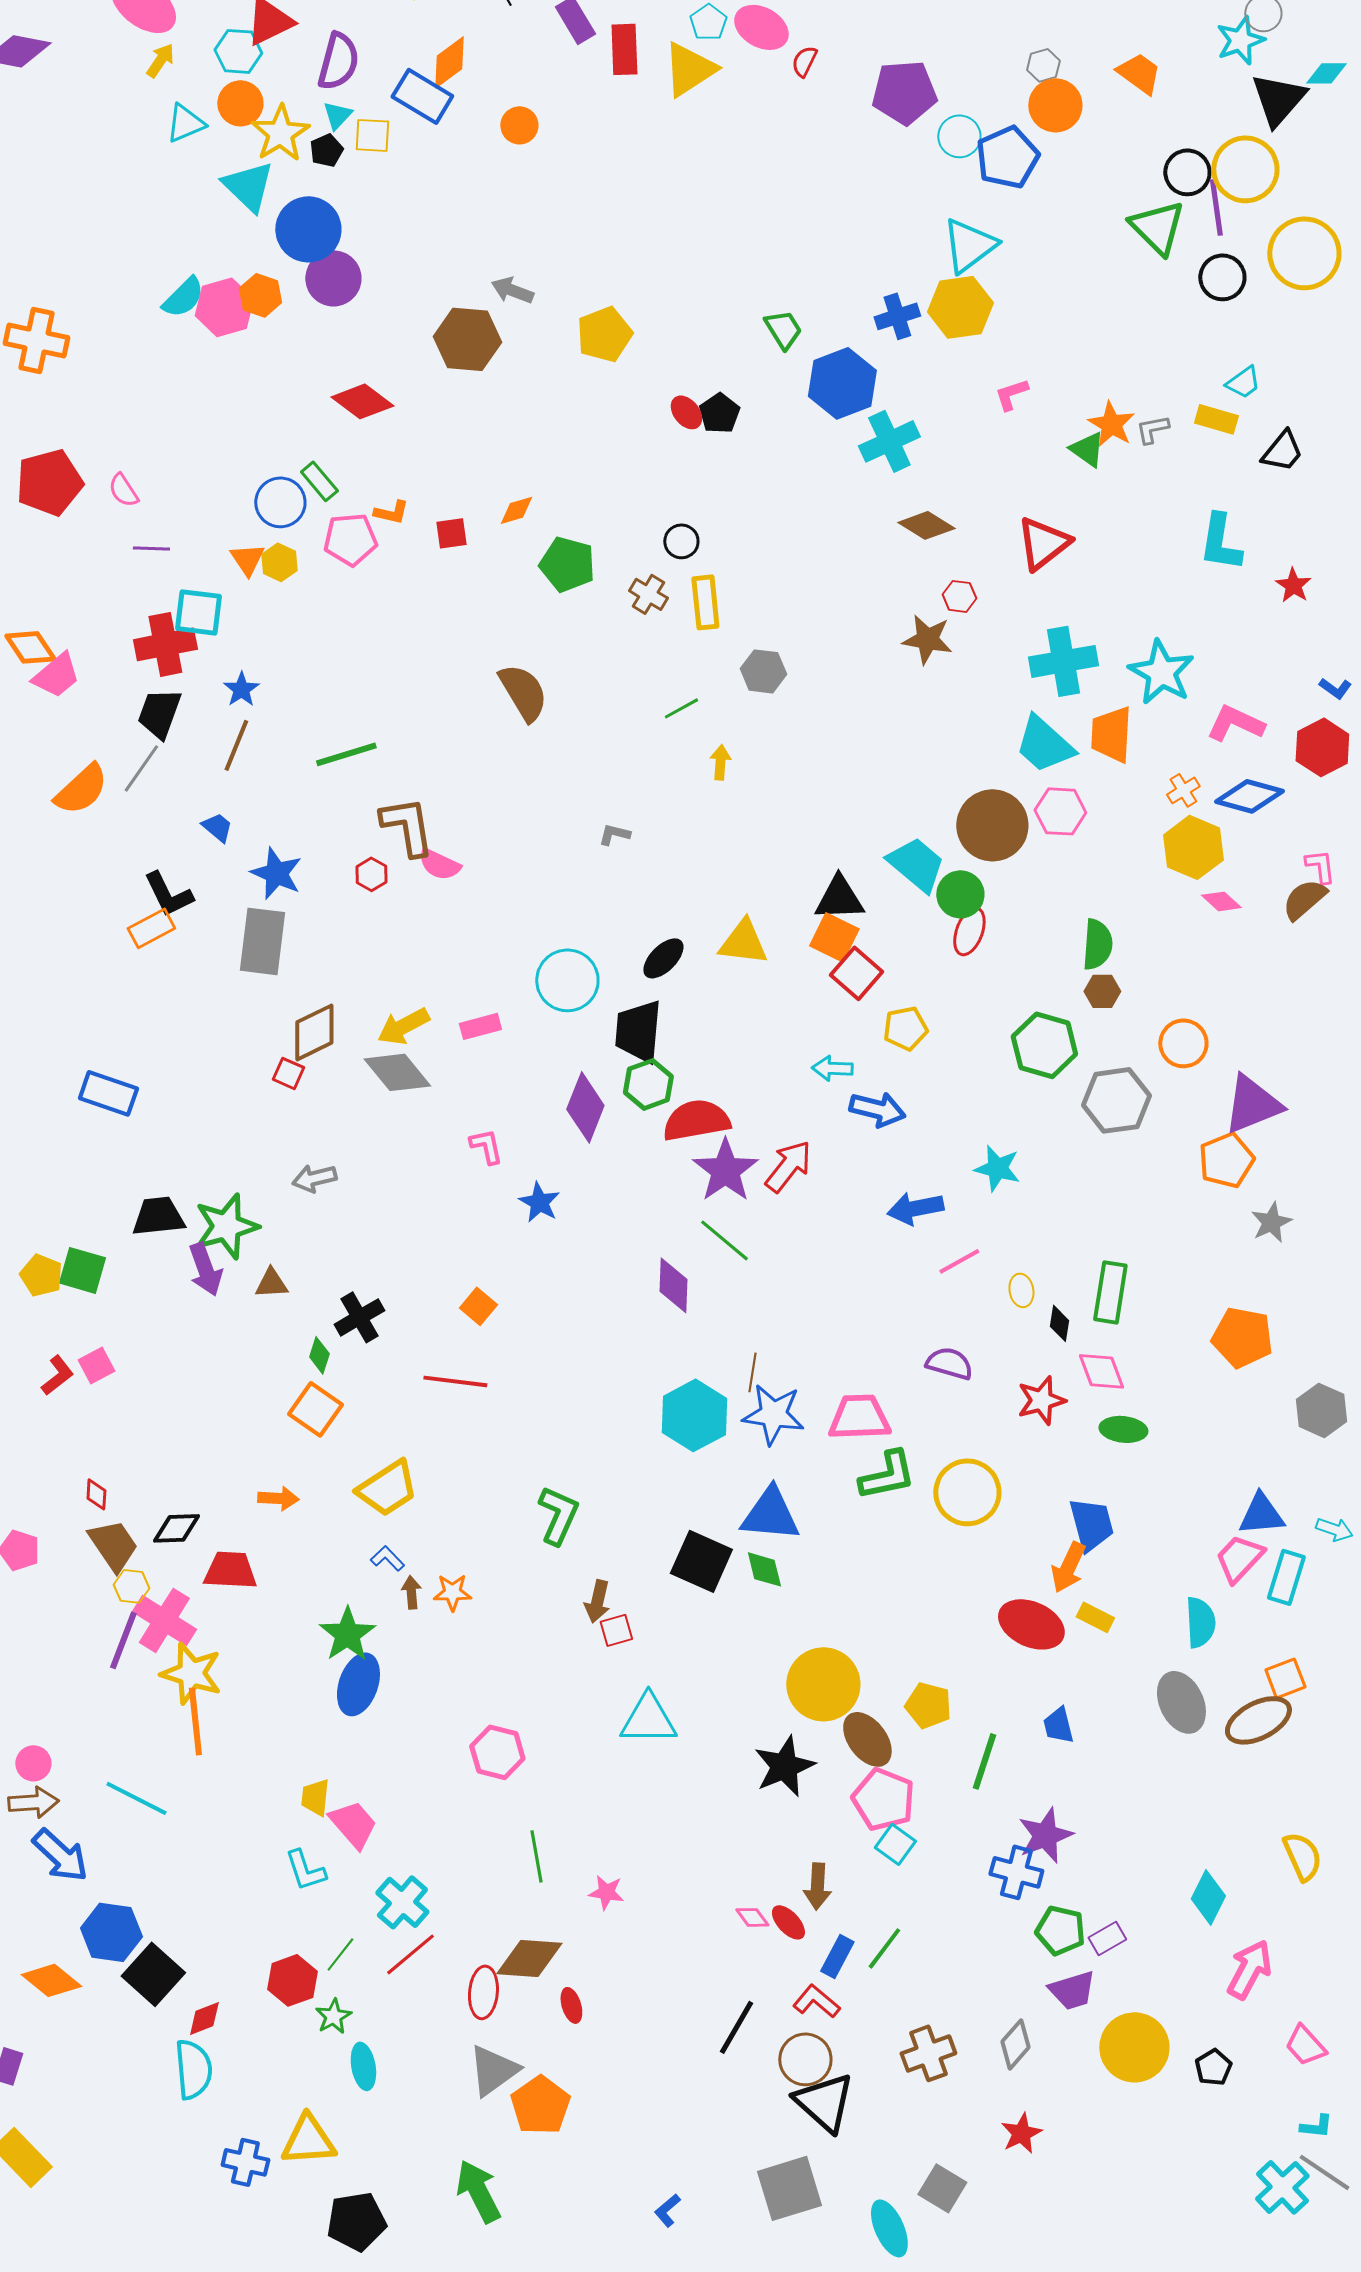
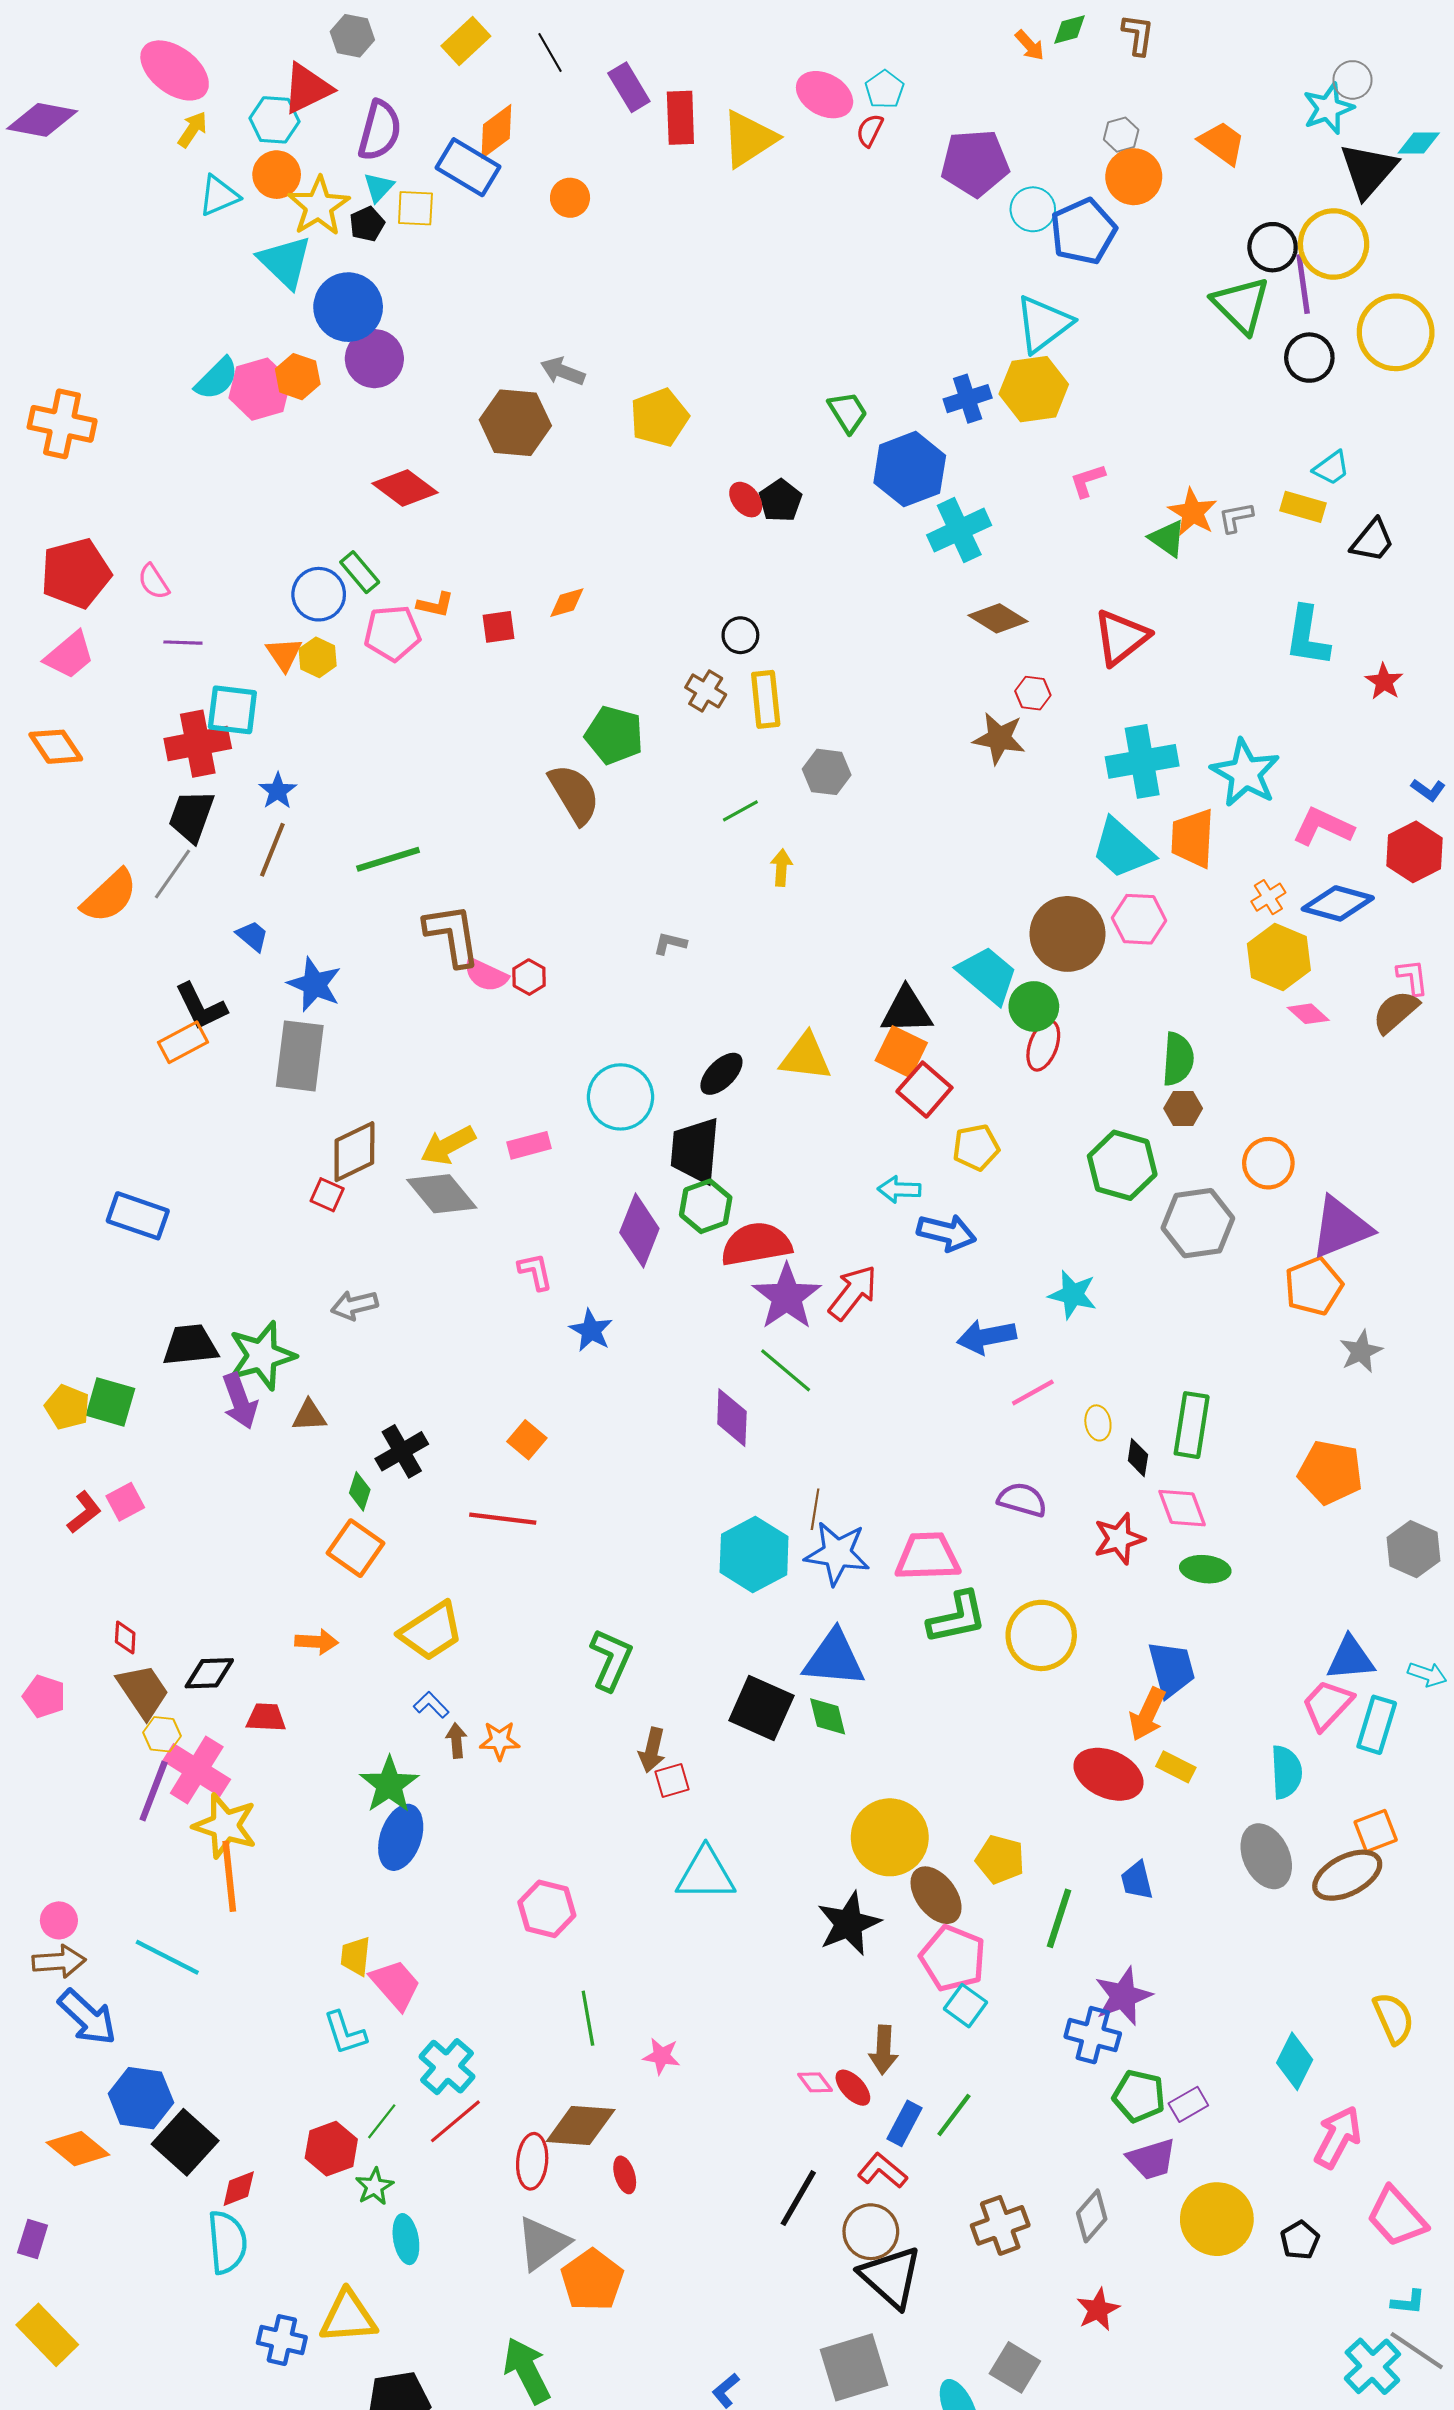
cyan pentagon: (708, 22) -> (884, 89), moved
green pentagon: (567, 564) -> (614, 735), moved
pink trapezoid: (56, 675) -> (69, 655), moved
red hexagon: (371, 874) -> (529, 977), moved
red trapezoid: (230, 1570) -> (266, 1717), size x0.7
pink trapezoid: (1305, 2045) -> (1397, 2217), size x1.4

